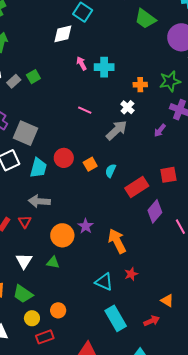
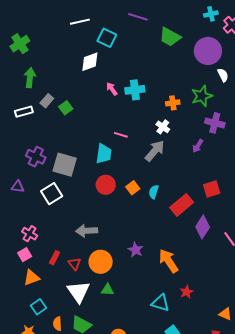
gray rectangle: (14, 81) -> (47, 101), moved
cyan trapezoid: (38, 168) -> (104, 154), moved
red triangle: (25, 222) -> (75, 264), moved
orange circle: (62, 235) -> (101, 262), moved
white triangle: (24, 261) -> (78, 292), size x1.4

